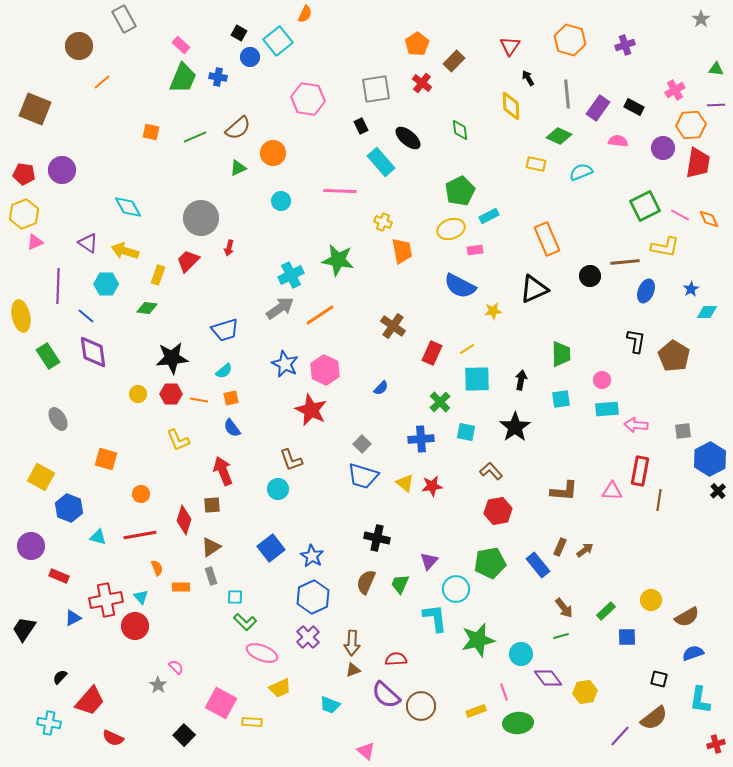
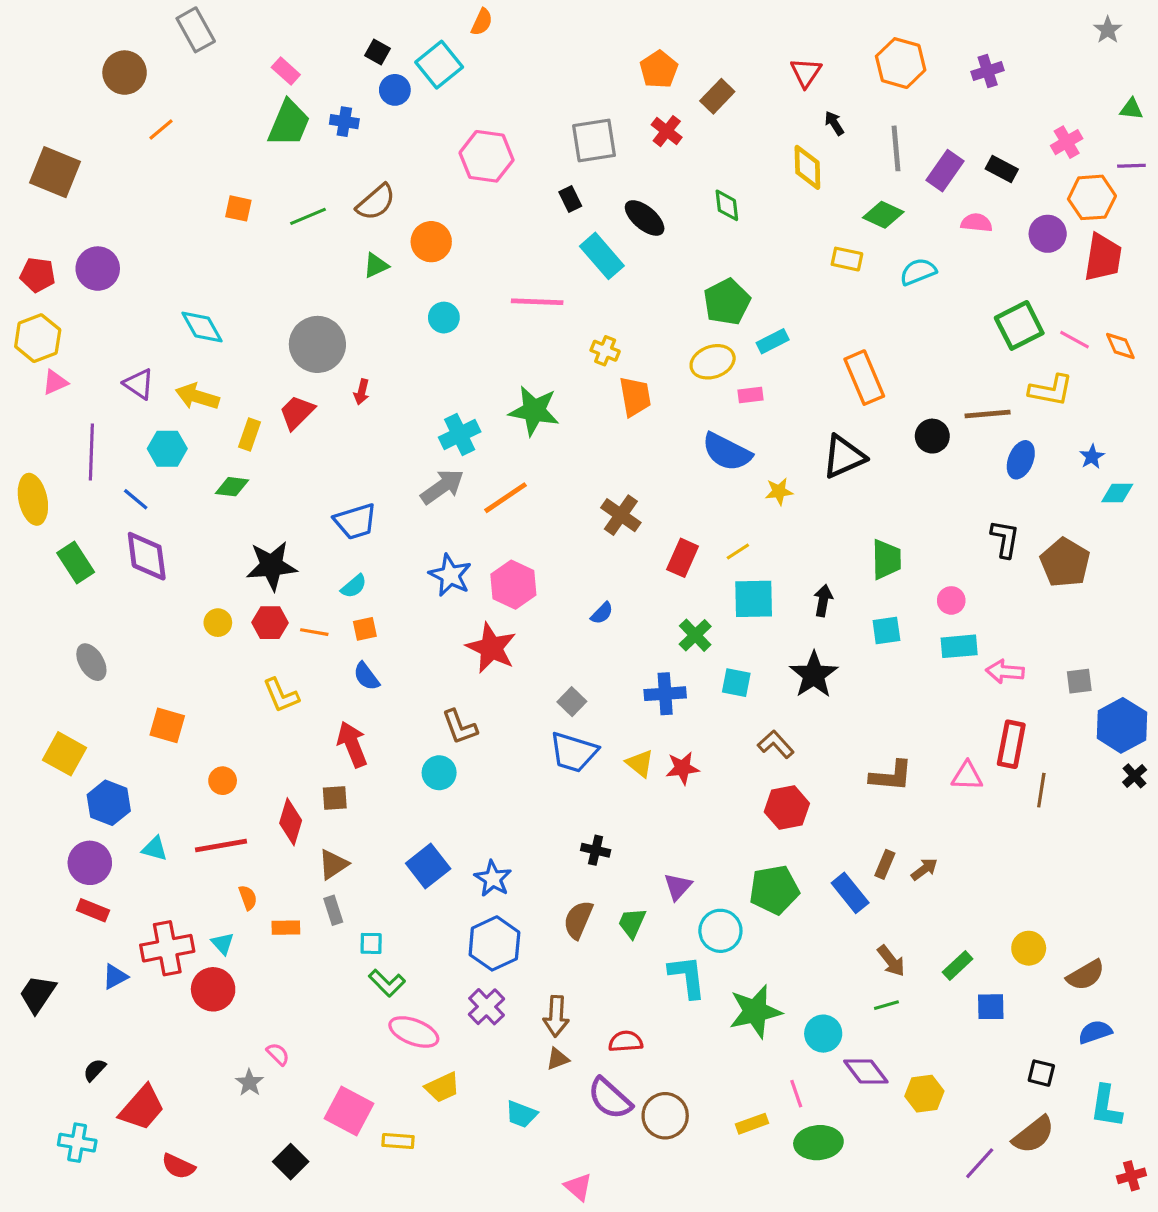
black cross: (377, 538) -> (596, 850), size x0.7
purple circle: (31, 546) -> (90, 863), moved

